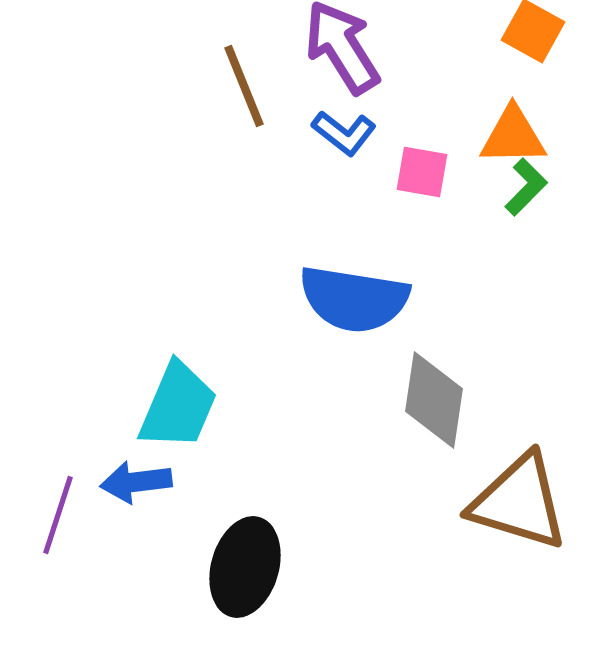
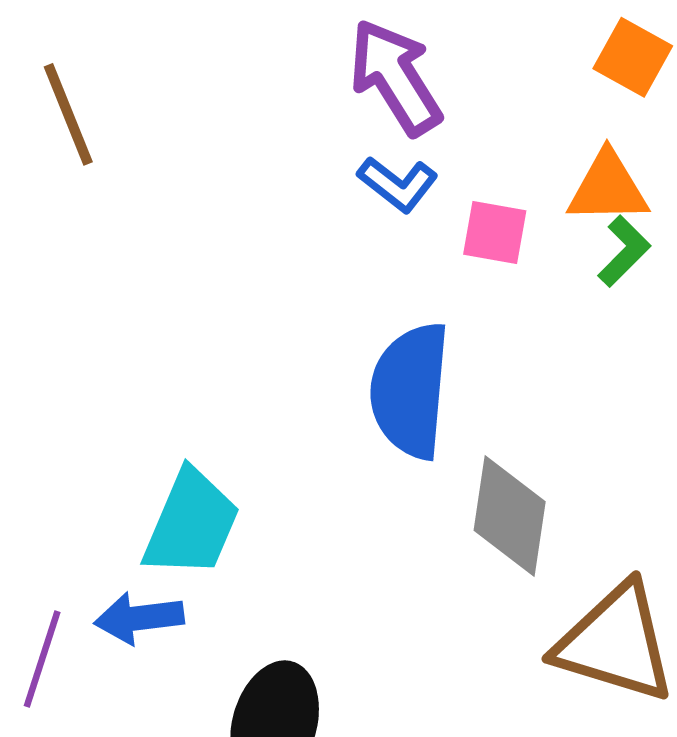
brown line: (244, 86) -> (68, 114), moved
blue semicircle: (354, 299) -> (410, 390), turned 86

